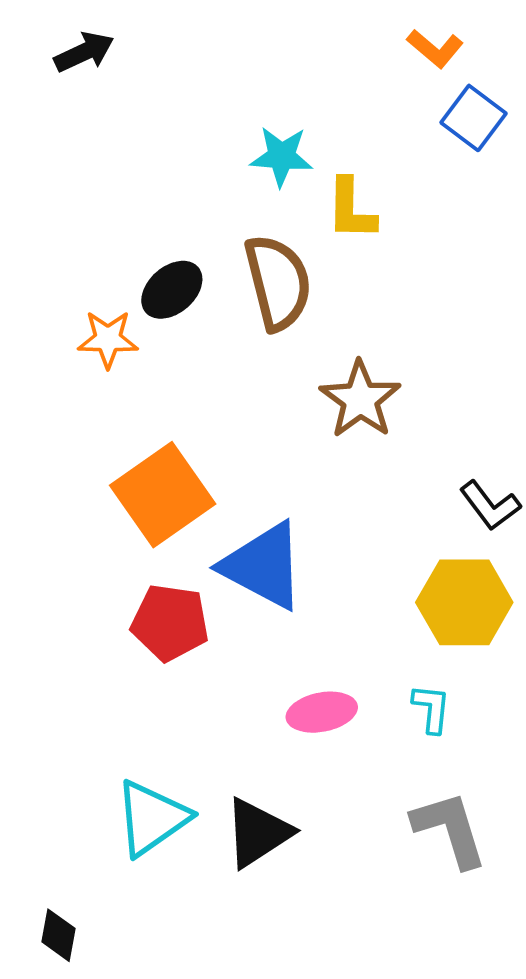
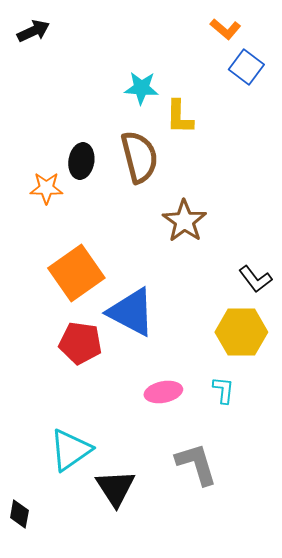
black ellipse: (172, 290) -> (81, 161), turned -40
gray L-shape: (450, 829) -> (196, 464), moved
black triangle: (258, 833) -> (115, 488), moved, turned -30

